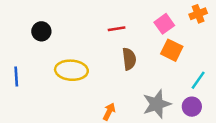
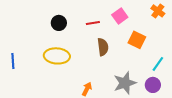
orange cross: (198, 14) -> (158, 11), turned -32
pink square: (164, 24) -> (120, 16), moved
black circle: (41, 31) -> (59, 23), moved

